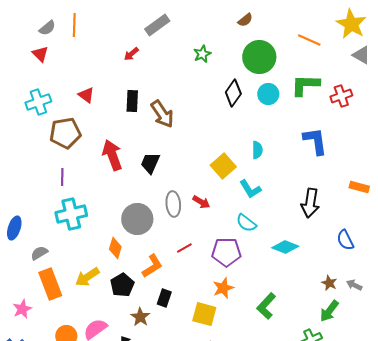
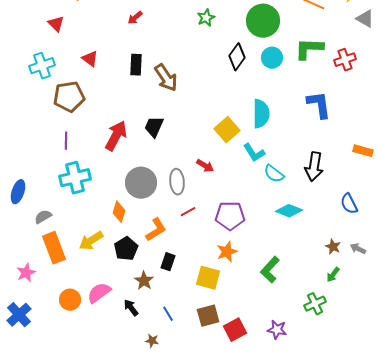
red triangle: (40, 54) -> (56, 24), moved
cyan semicircle: (257, 150) -> (261, 114), size x1.6
red arrow: (112, 155) -> (116, 136), moved, turned 48
gray ellipse: (173, 204) -> (177, 182), moved
cyan semicircle: (246, 223) -> (274, 174), moved
green arrow: (329, 311) -> (333, 275), size x0.7

